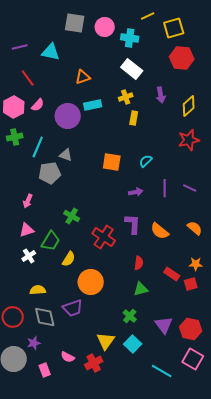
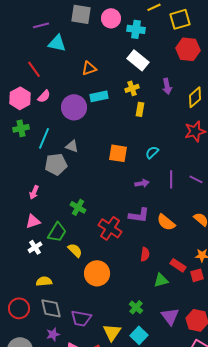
purple line: (20, 47) -> (41, 25), moved
purple L-shape: (133, 224) -> (139, 215), turned 95
yellow semicircle: (69, 259) -> (75, 250), turned -77
green triangle: (141, 289) -> (161, 280), moved
purple trapezoid: (73, 308) -> (81, 318), moved, turned 30
purple star: (34, 343) -> (53, 334), moved

